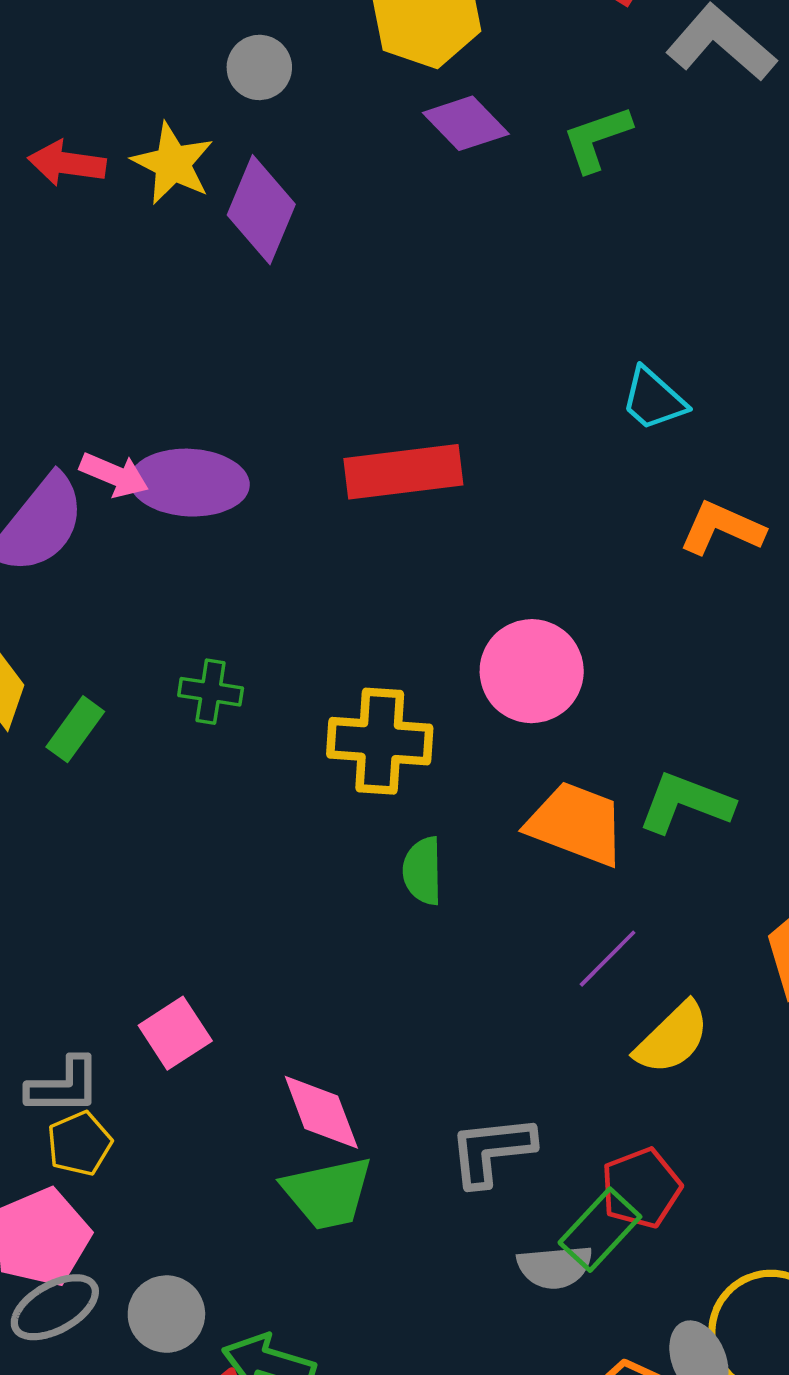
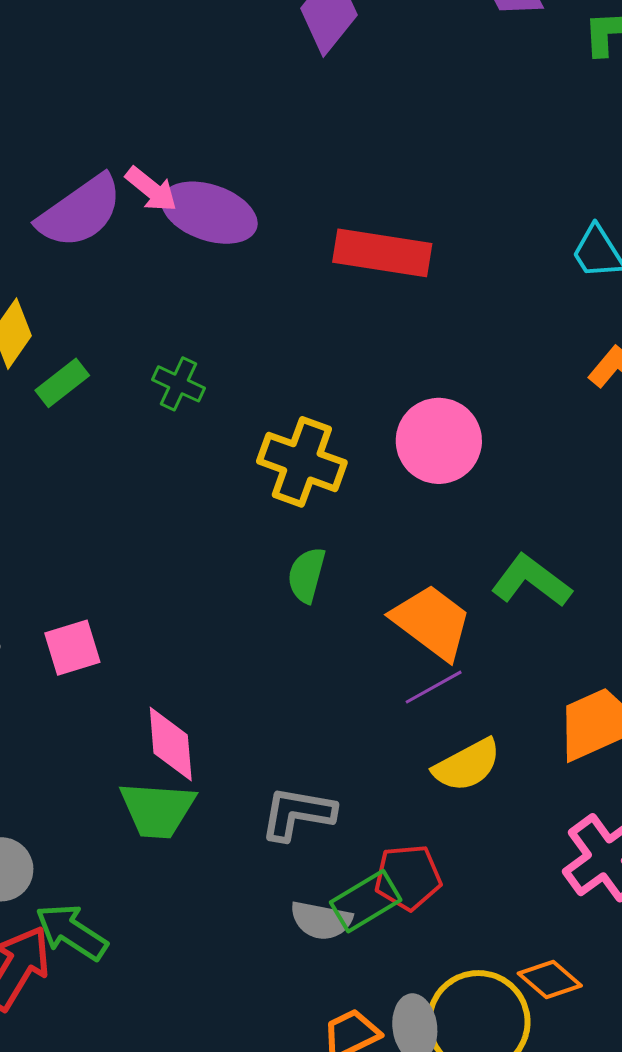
orange trapezoid: (576, 824) -> (432, 622), moved

